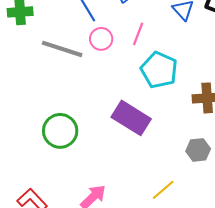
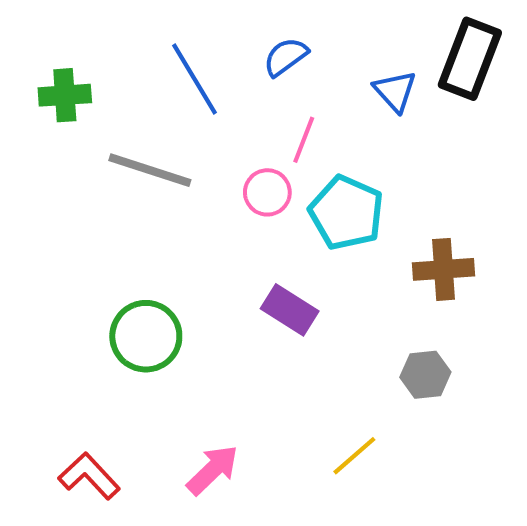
pink circle: (101, 39) -> (267, 192), moved
purple rectangle: (131, 118) -> (290, 310), size x0.7

